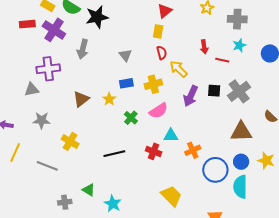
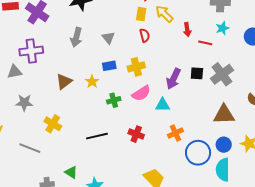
gray arrow: (83, 49) -> (76, 37), moved
yellow arrow: (179, 69) -> (164, 14), moved
green cross: (131, 118) -> (114, 100), turned 32
cyan triangle: (171, 136) -> (162, 105), moved

